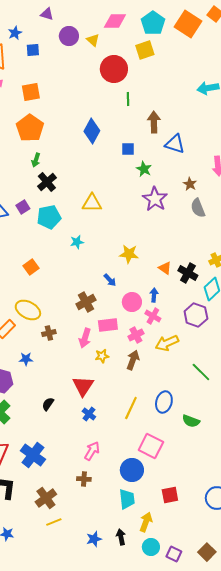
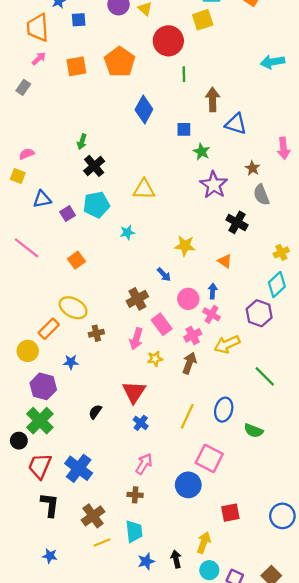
orange pentagon: (30, 128) -> (120, 62), moved
purple square: (23, 207) -> (68, 214), moved
black cross: (188, 273) -> (237, 222), moved
pink rectangle: (108, 325) -> (162, 324), turned 60
cyan trapezoid: (127, 499) -> (134, 531), moved

